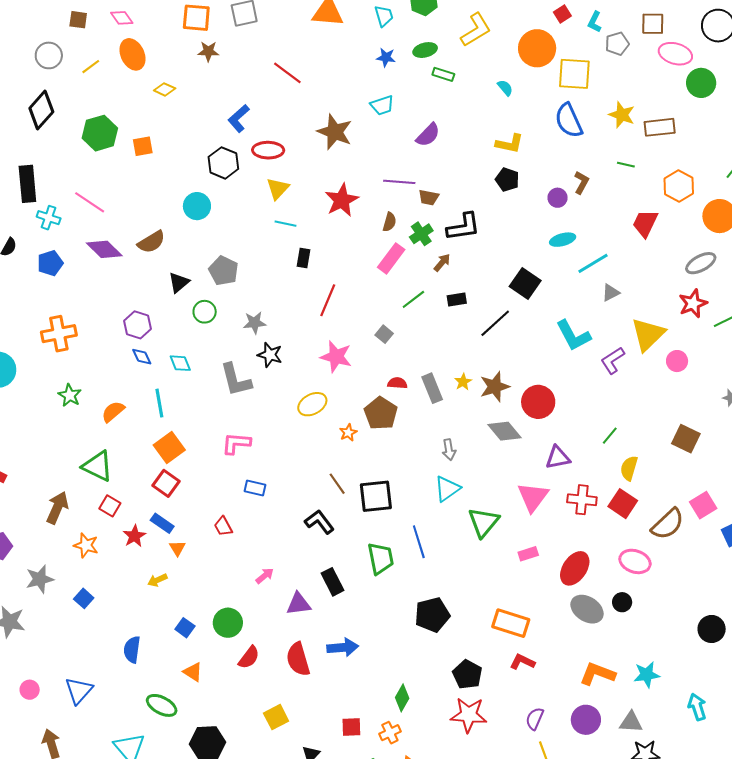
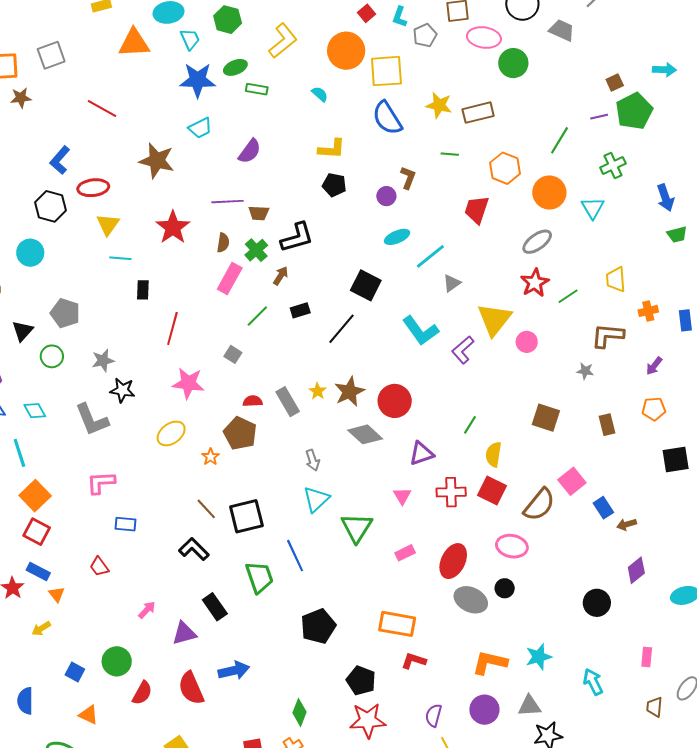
blue star: (386, 57) -> (198, 80), size x1.8
pink triangle: (533, 497) -> (402, 496), size x0.6

